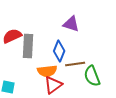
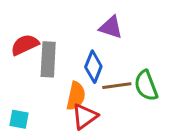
orange semicircle: (47, 71) -> (76, 96), turned -72
green semicircle: (92, 76) -> (146, 86), moved

